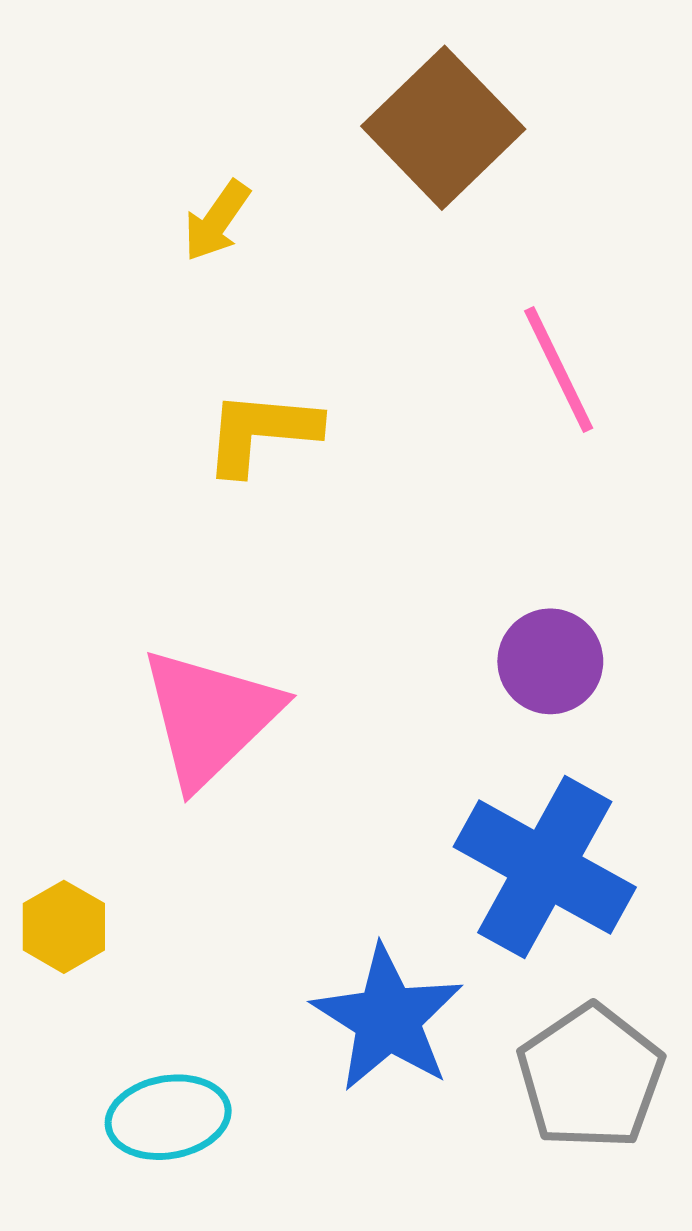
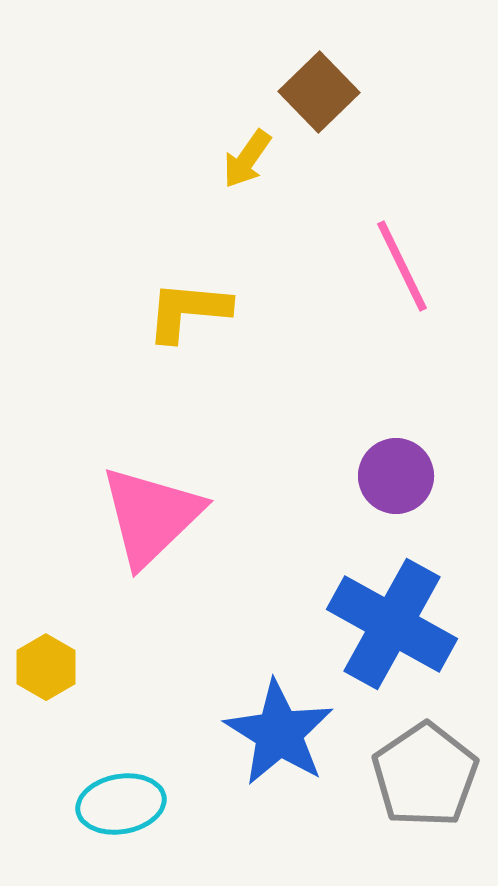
brown square: (443, 128) -> (319, 92), size x0.7
yellow arrow: (217, 221) -> (247, 159), moved

